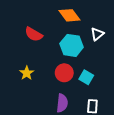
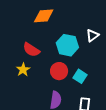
orange diamond: (69, 15) -> (44, 16), moved, turned -60
red semicircle: (34, 34) -> (31, 50), moved

